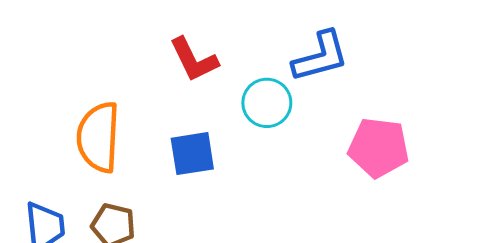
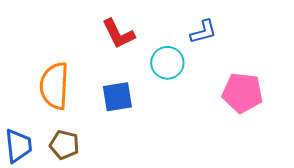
blue L-shape: (320, 57) -> (203, 32), size x0.7

